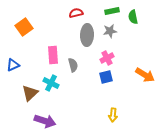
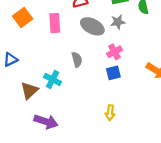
gray ellipse: (87, 35) -> (92, 26), turned -65
pink rectangle: (53, 55) -> (55, 23), moved
yellow arrow: (113, 115) -> (110, 113), moved

